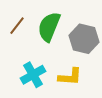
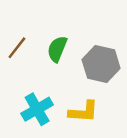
green semicircle: (49, 27) -> (57, 49), size x0.7

